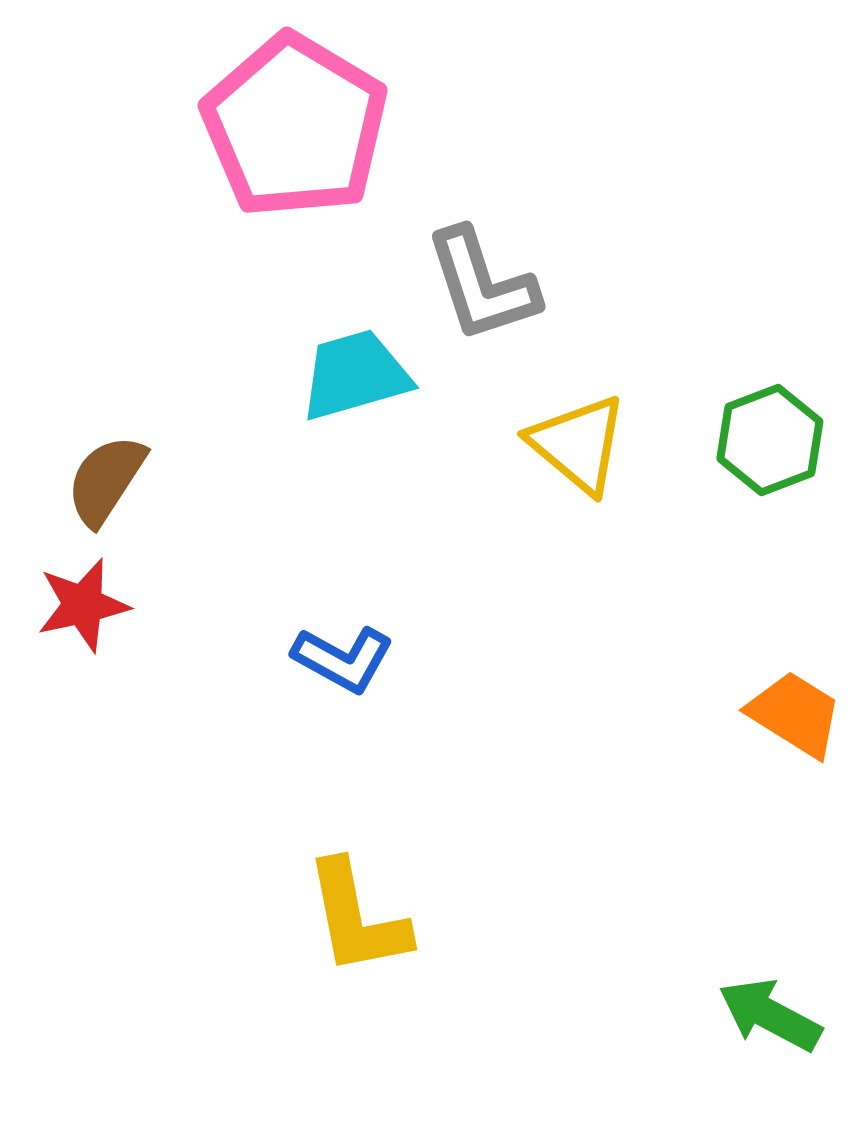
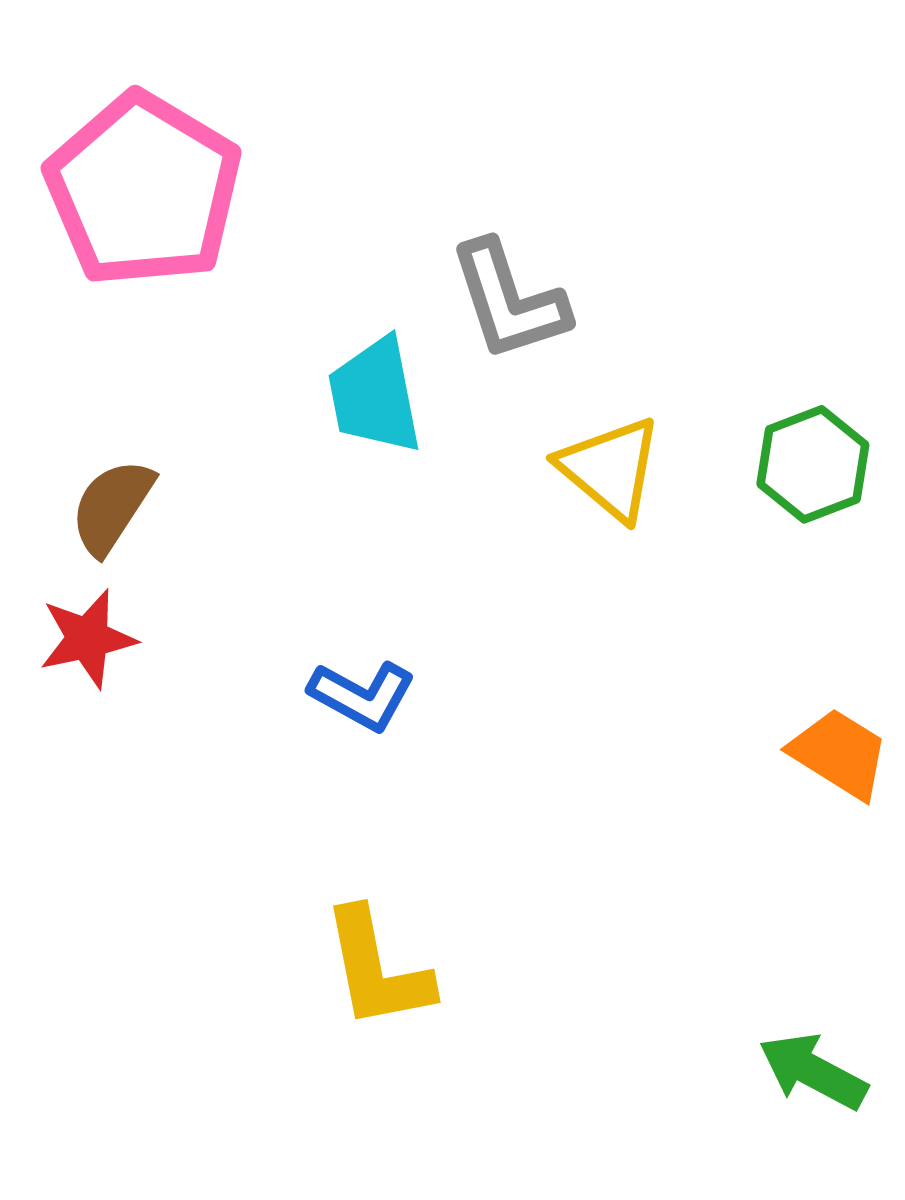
pink pentagon: (295, 126) -> (144, 190), moved
cyan trapezoid: (355, 375) -> (375, 396), turned -85

